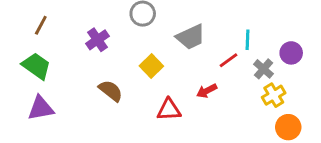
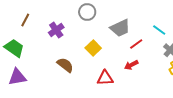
brown line: (41, 25) -> (25, 20), moved
cyan line: (247, 40) -> (159, 30), turned -56
red line: (229, 60) -> (136, 44), moved

